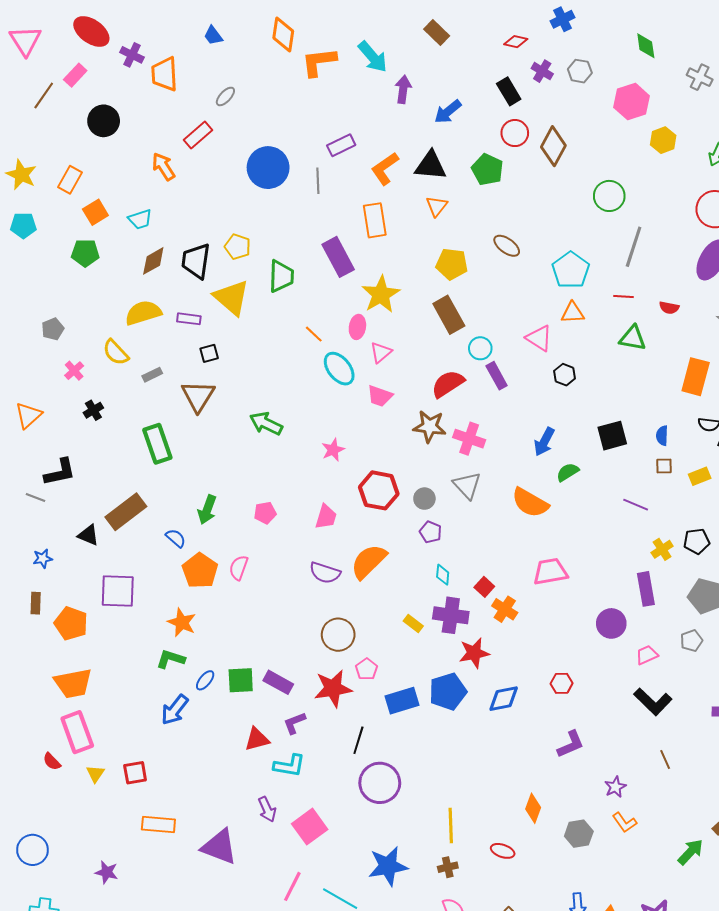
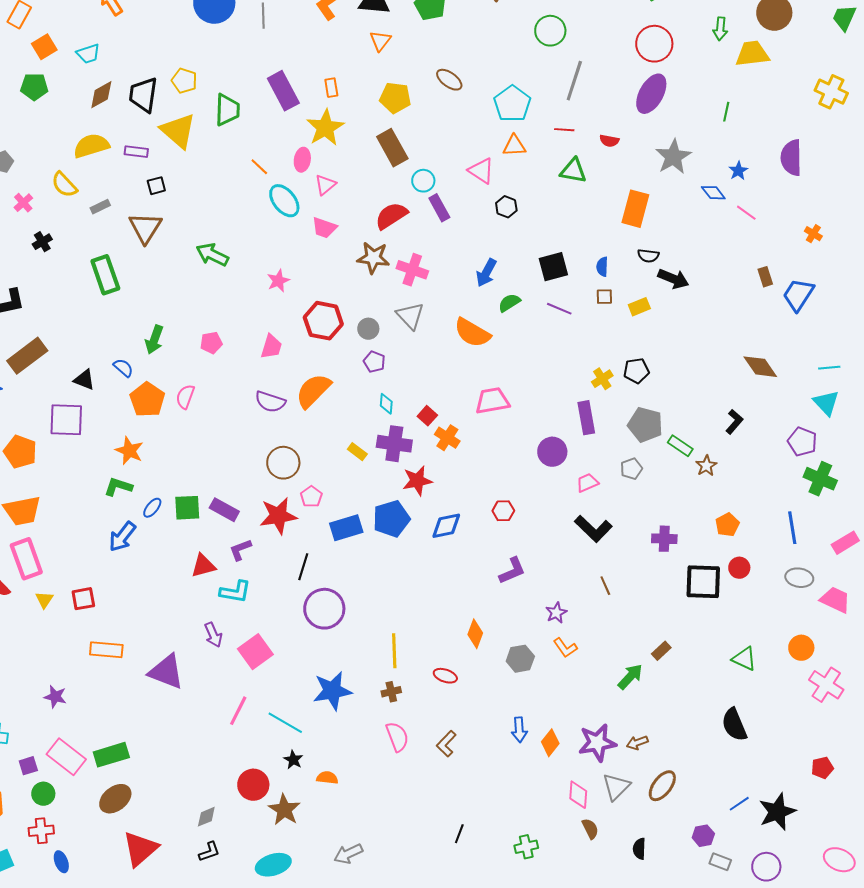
orange rectangle: (375, 220) -> (331, 88), moved, size x0.6
purple line: (636, 505) -> (559, 309), moved
brown rectangle: (126, 512) -> (27, 356), moved
black triangle: (88, 535) -> (84, 380), moved

